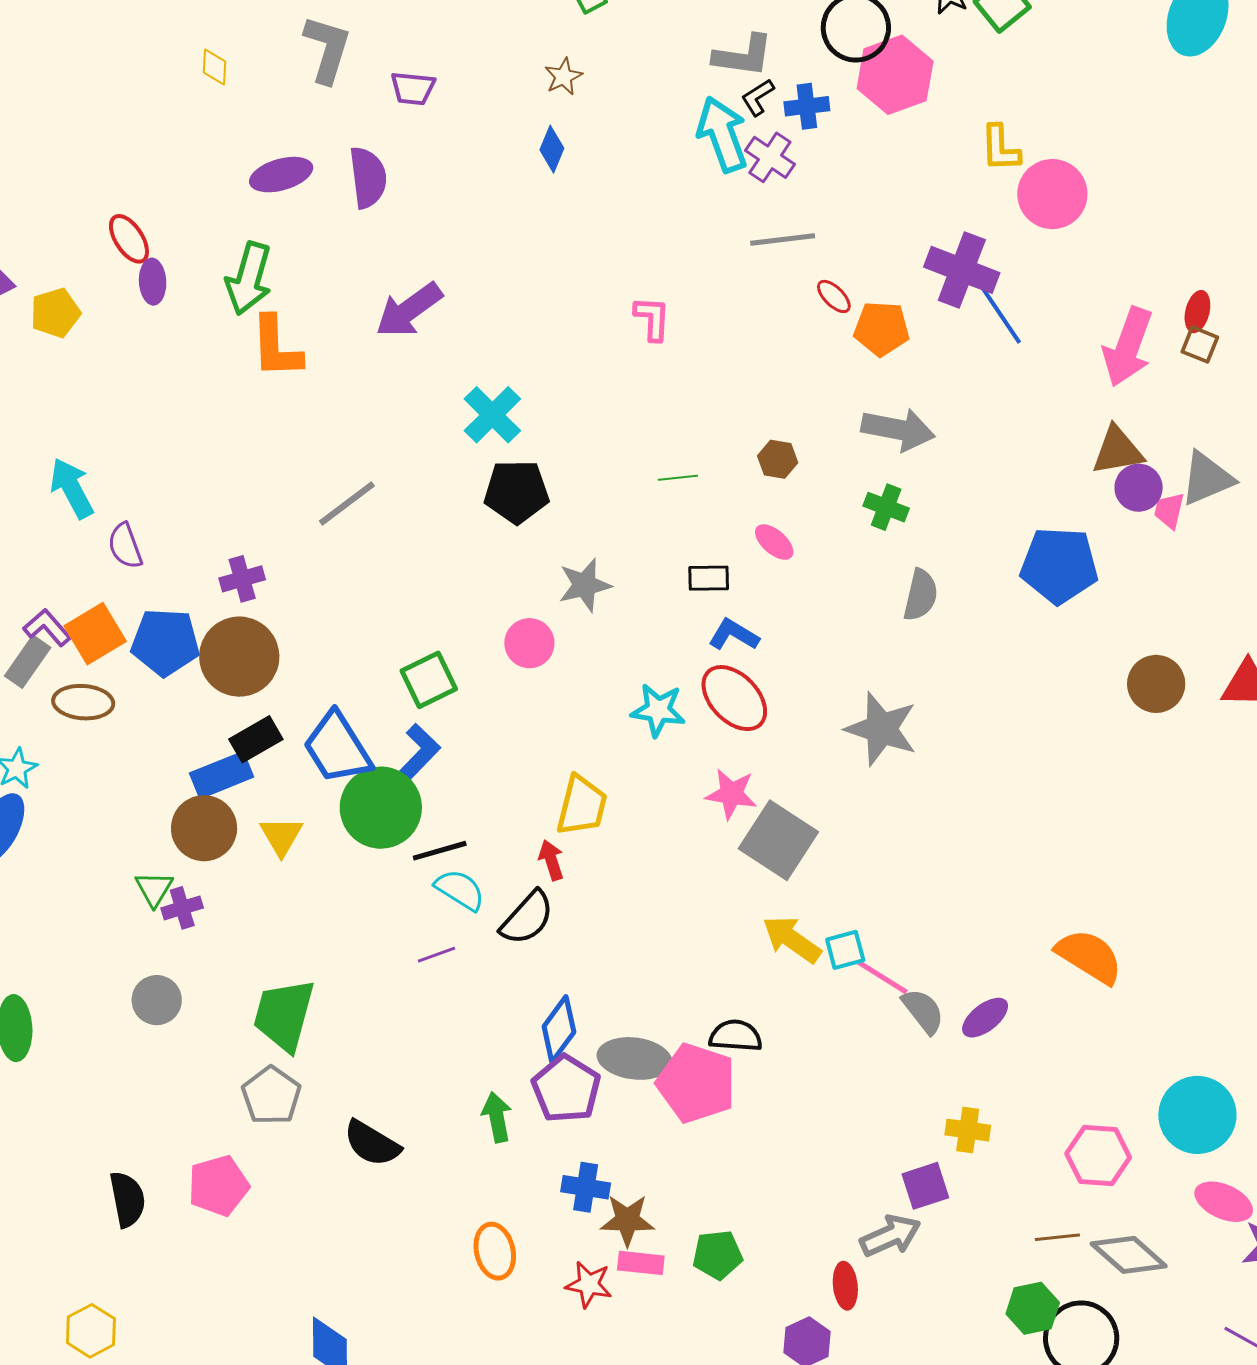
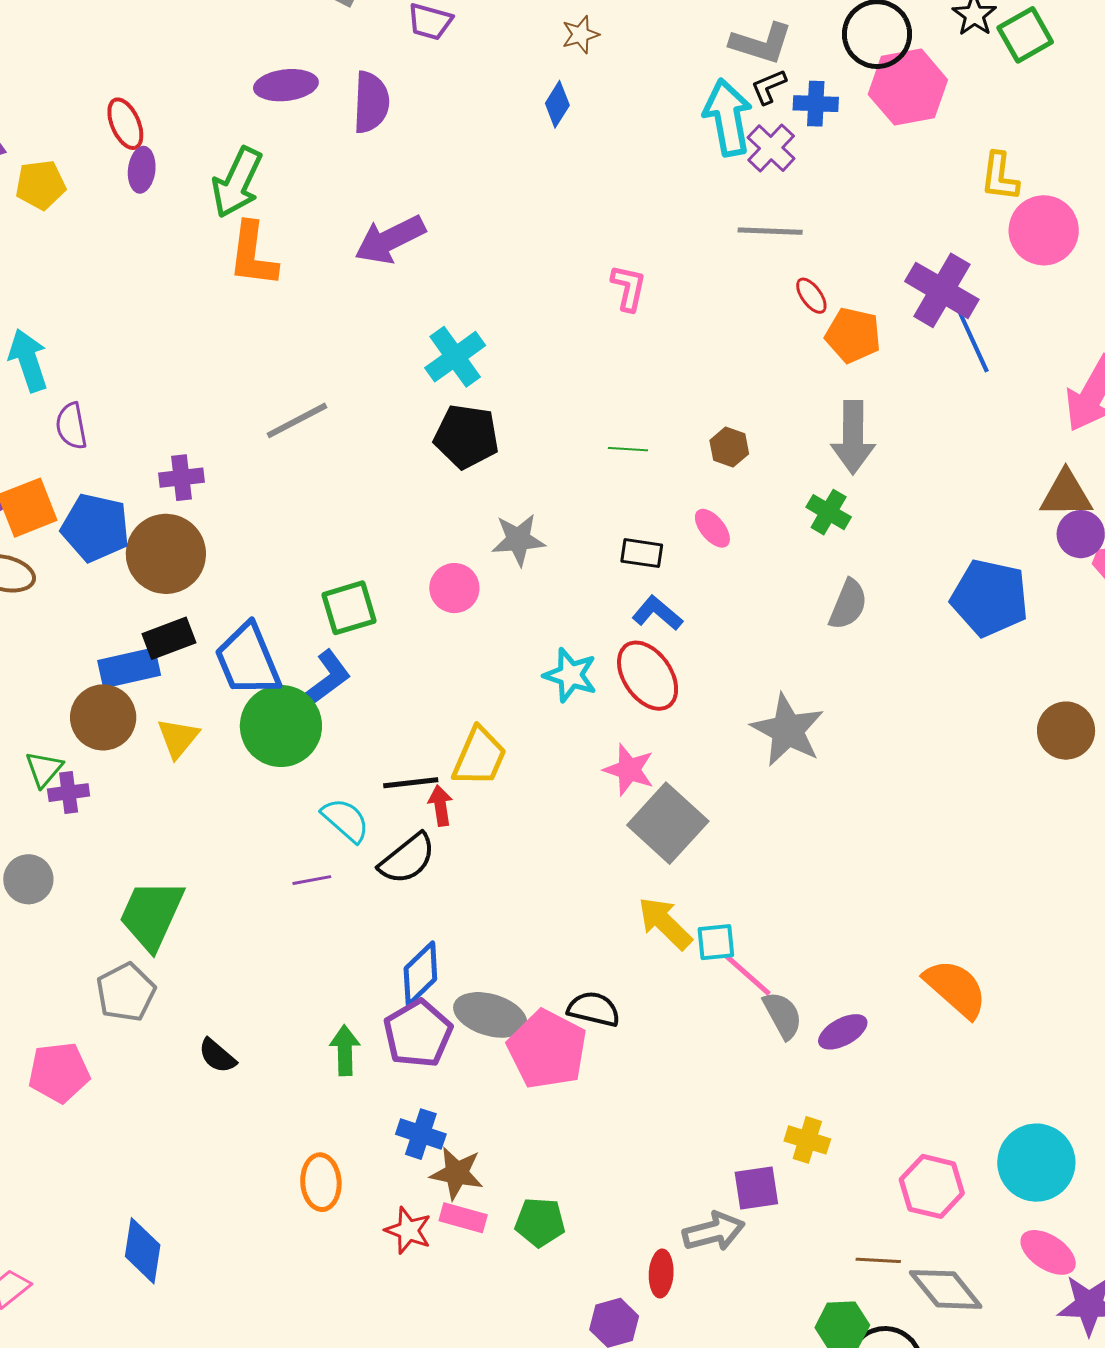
gray arrow: (898, 429) -> (853, 437), turned 70
black line: (440, 851) -> (411, 783), moved
black semicircle: (372, 1143) -> (217, 1056), size x0.7

